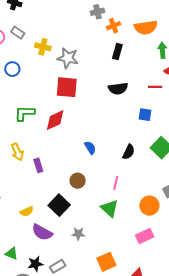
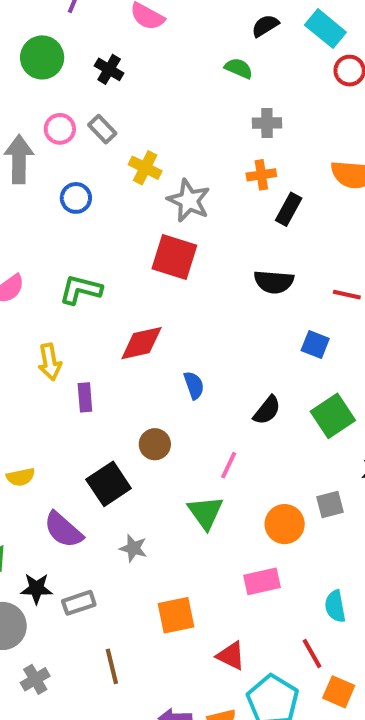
orange cross: (114, 26) -> (261, 175), moved
red diamond: (55, 120) -> (141, 343), moved
yellow semicircle: (27, 211) -> (21, 477), moved

